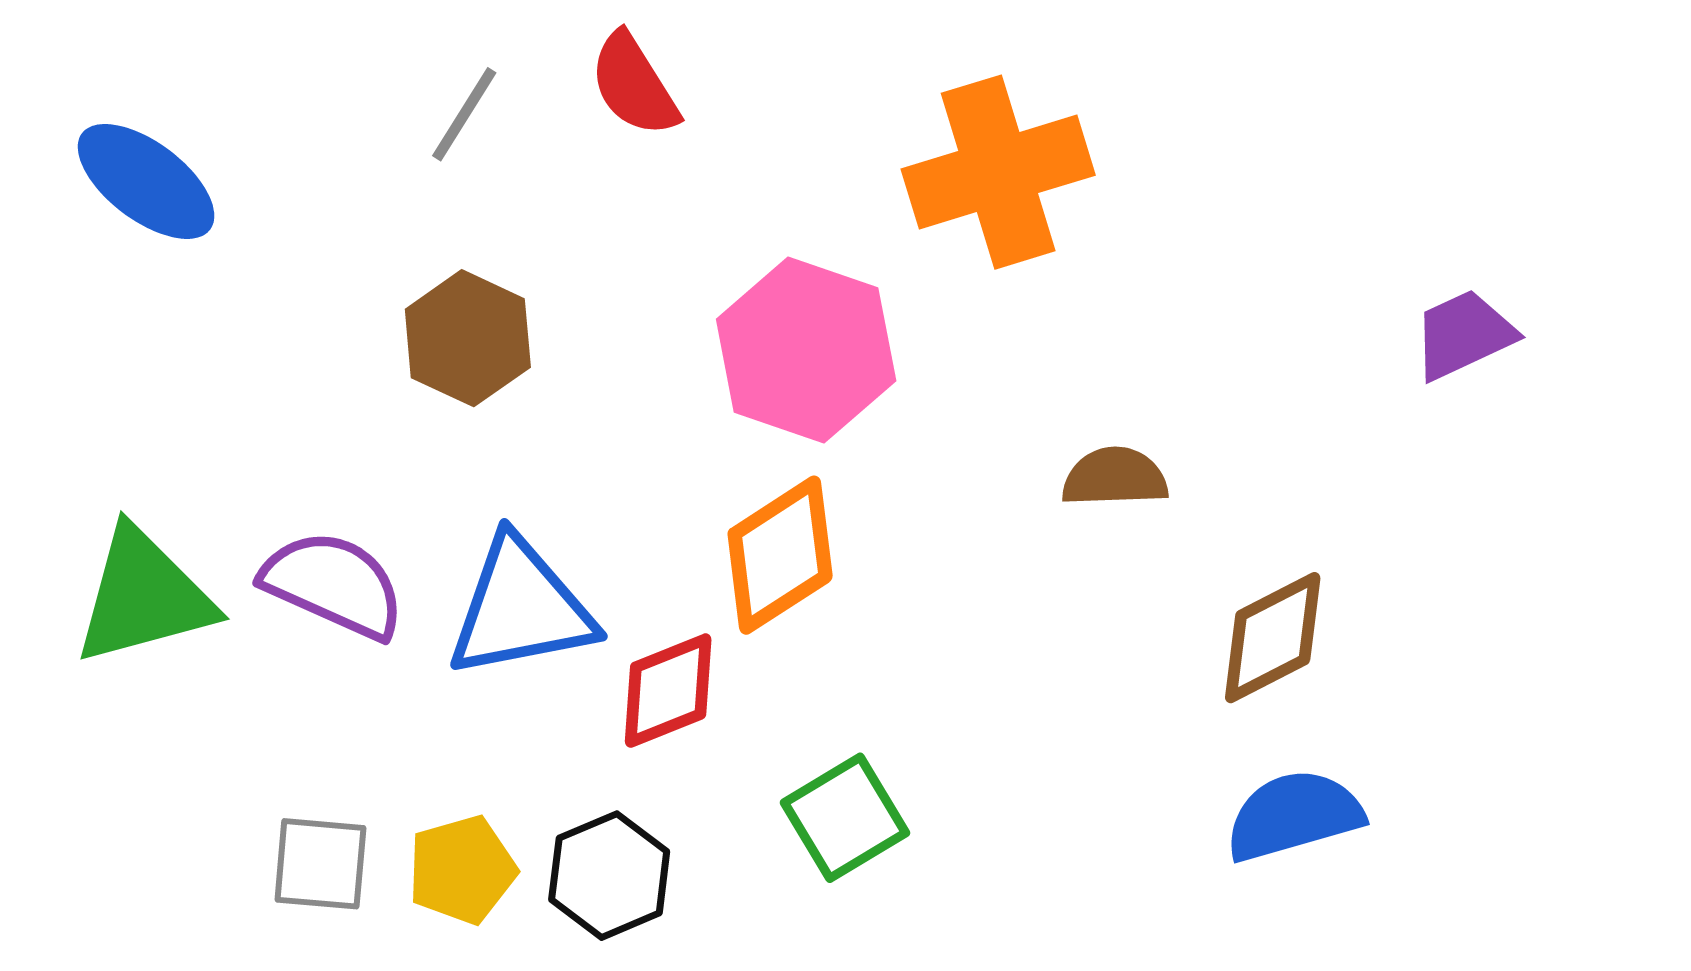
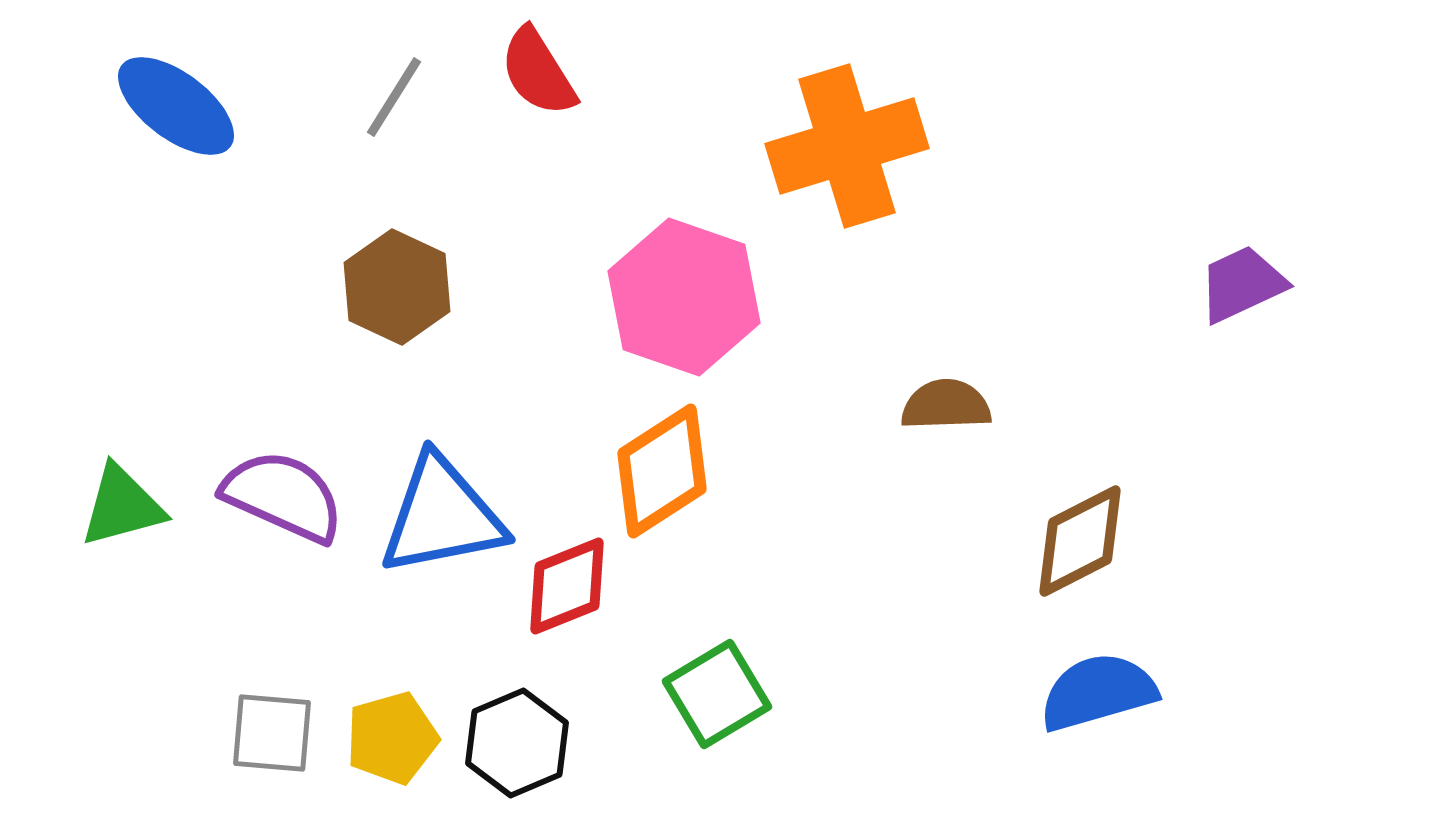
blue ellipse: (146, 181) -> (176, 106), moved
green triangle: (144, 596) -> (122, 506), size x0.7

